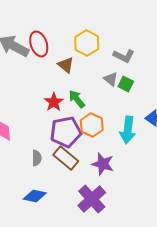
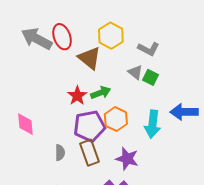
brown triangle: (66, 65) -> (89, 58), size x1.4
green arrow: (77, 99) -> (101, 93), turned 108
brown rectangle: (66, 158) -> (89, 153), turned 30

